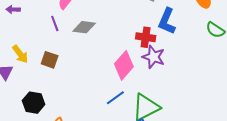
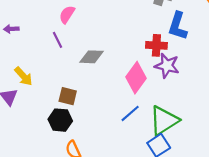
gray diamond: (84, 27) -> (92, 57), moved
brown square: (50, 60) -> (68, 96), moved
black hexagon: (34, 103) -> (60, 120), moved

